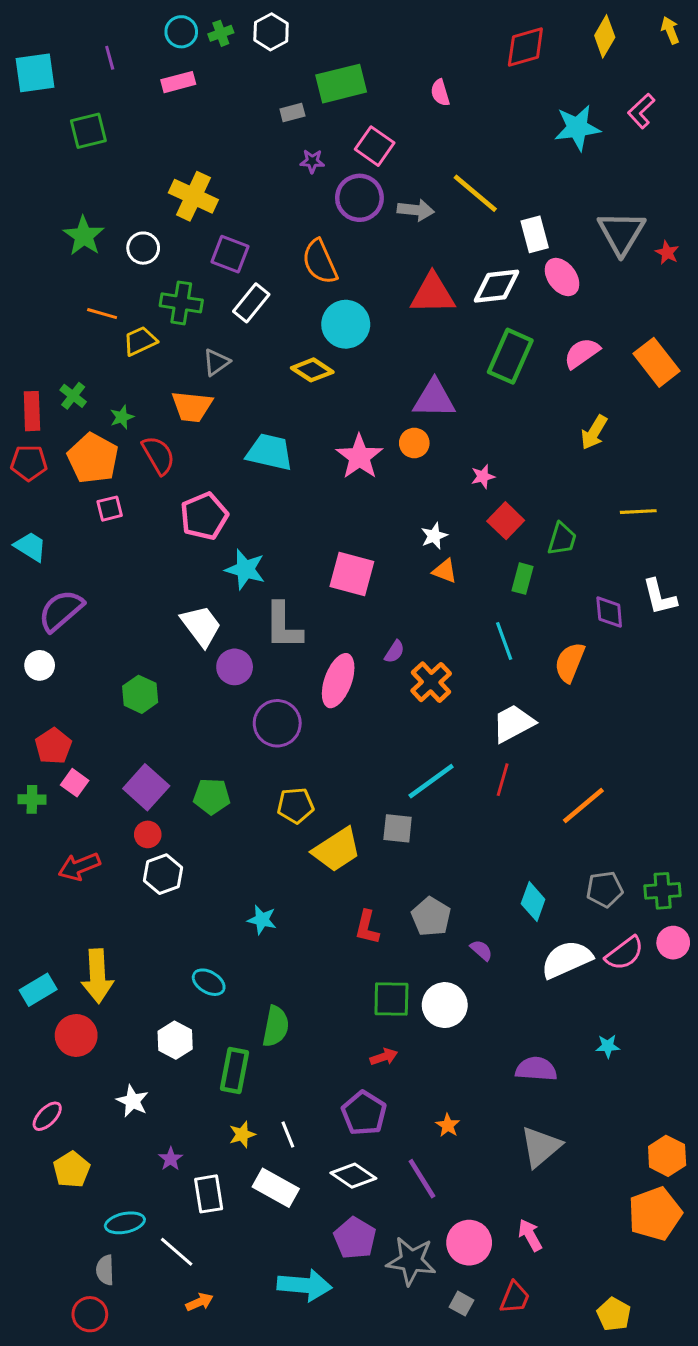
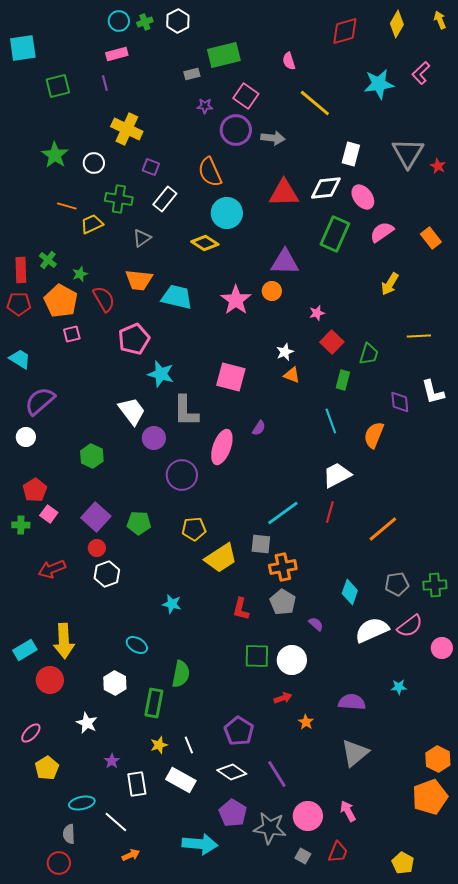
purple line: (110, 58) -> (105, 83), moved
yellow line: (475, 193) -> (315, 103), moved
white rectangle: (535, 234) -> (351, 154), turned 30
purple square: (230, 254) -> (151, 167), size x0.7
pink ellipse: (562, 277) -> (363, 197), moved
orange rectangle: (656, 362) -> (431, 238), size x0.7
orange trapezoid: (192, 406) -> (139, 280), moved
orange cross: (431, 682) -> (283, 567), moved, turned 32
pink circle: (673, 943) -> (442, 648), moved
red arrow: (384, 1057) -> (283, 698), moved
orange star: (448, 1125) -> (306, 722), moved

